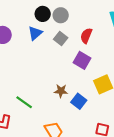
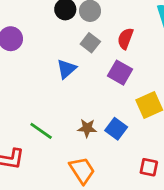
blue triangle: (35, 33) -> (66, 69), moved
brown star: (61, 91) -> (87, 128), moved

